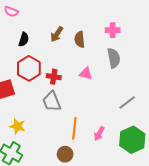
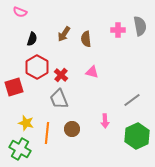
gray semicircle: (114, 58) -> (140, 26), moved
red cross: (54, 77) -> (61, 75), turned 32
orange line: (74, 128) -> (47, 133), moved
pink arrow: (99, 134) -> (105, 121), moved, turned -32
brown circle: (65, 154) -> (72, 129), moved

